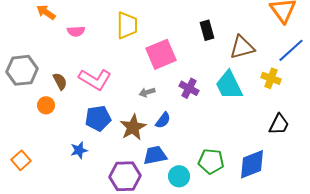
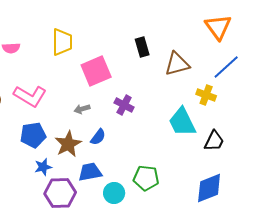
cyan trapezoid: (229, 85) -> (182, 122), moved
blue star: (79, 150) -> (43, 167), moved
blue diamond: (252, 164) -> (209, 188), moved

